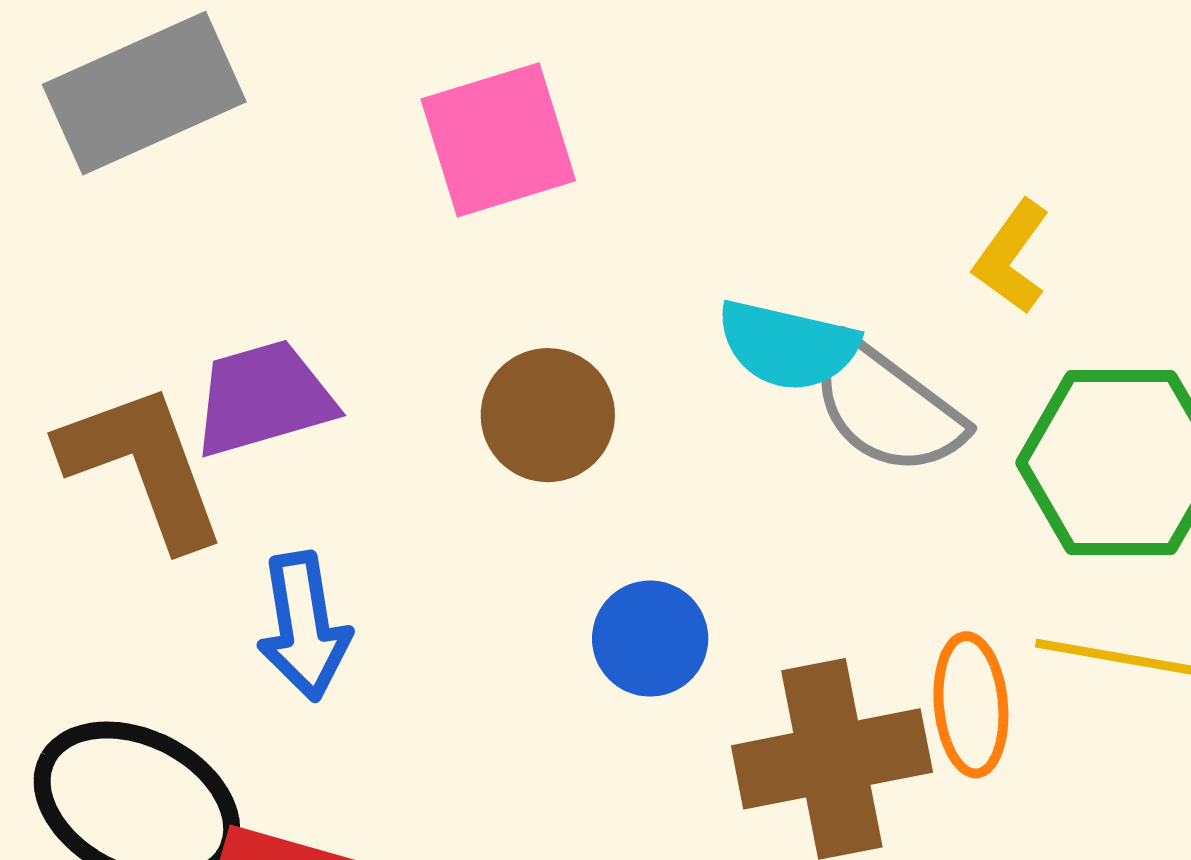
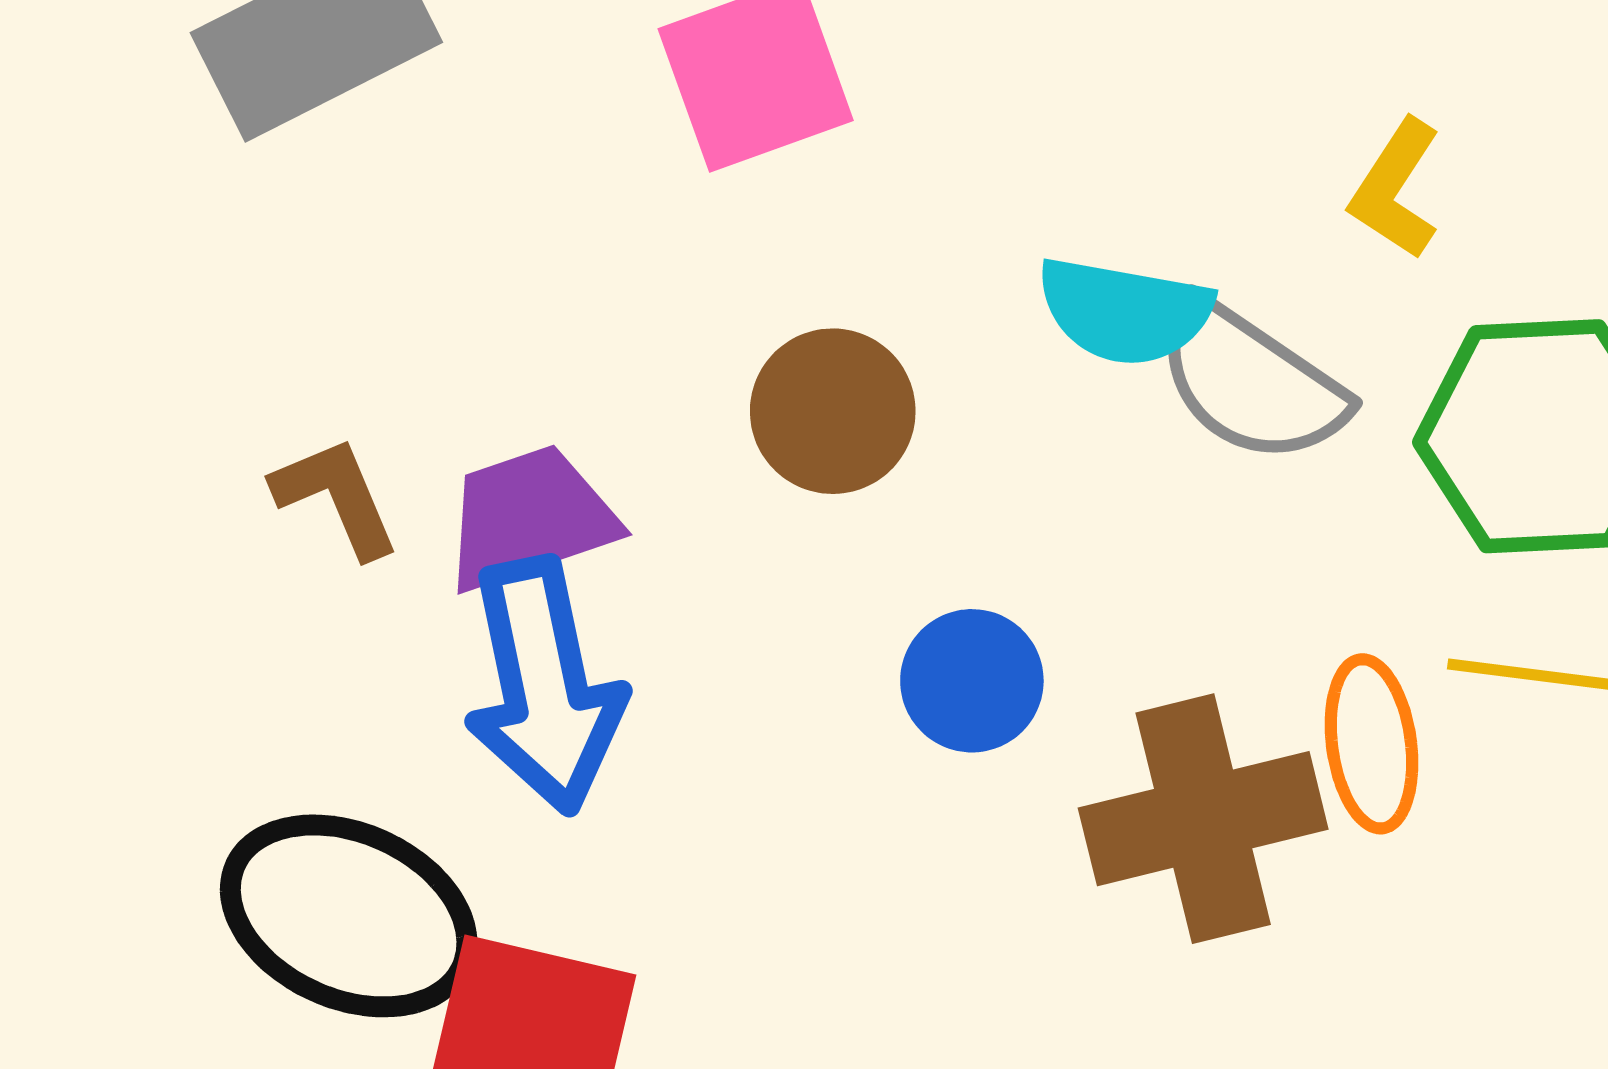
purple trapezoid: (263, 398) -> (529, 518), moved
brown L-shape: (143, 465) -> (336, 497), size x0.6
blue arrow: (304, 626) -> (544, 686), size x1.4

